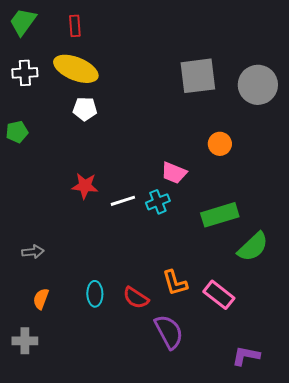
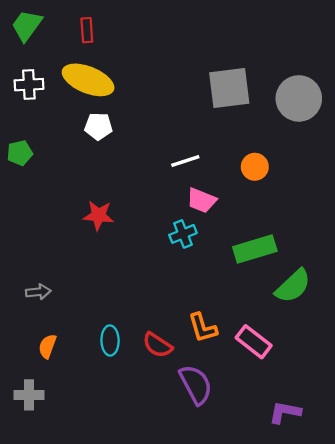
white line: (123, 201) -> (185, 161), moved

